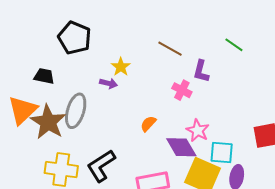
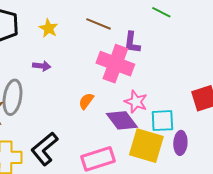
yellow star: (121, 67) -> (48, 28), moved
pink cross: (182, 90) -> (115, 64), size x1.8

